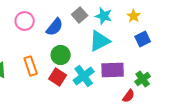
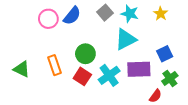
blue semicircle: (55, 27) -> (72, 16), moved
blue square: (143, 39) -> (165, 54), moved

